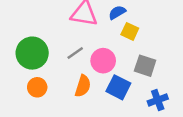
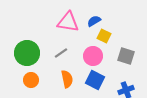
pink circle: (103, 61) -> (93, 56), moved
gray square: (145, 66) -> (126, 56), moved
orange semicircle: (83, 86) -> (67, 79), turned -30

